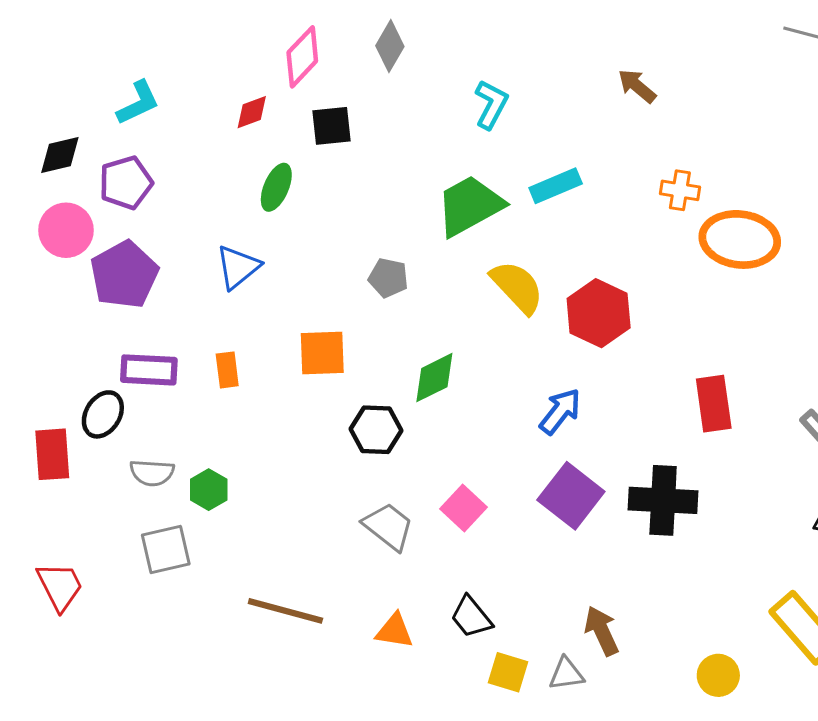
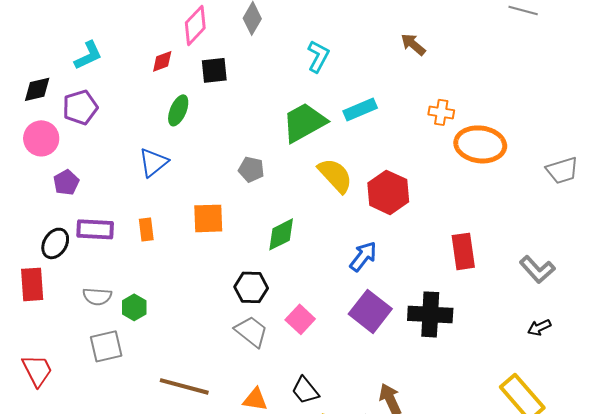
purple pentagon: (124, 275) -> (66, 182), moved, size x0.6
black ellipse: (103, 414) -> (55, 243), moved
black hexagon: (376, 430) -> (251, 287), moved

